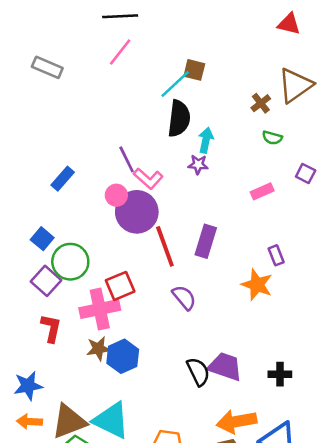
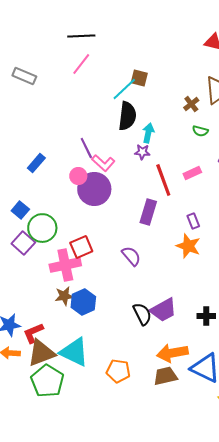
red line: (165, 246) -> (163, 180), moved
purple rectangle: (276, 255) -> (193, 221), moved
red L-shape: (51, 328) -> (33, 333), moved, turned -125
purple trapezoid: (225, 367) -> (163, 310), turned 132

